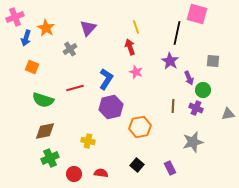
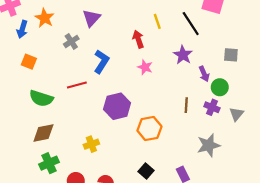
yellow line: (136, 27) -> (157, 21), moved
black line: (177, 33) -> (191, 24), turned -45
blue L-shape: (106, 79) -> (101, 62), moved
gray triangle: (228, 114) -> (236, 114), moved, turned -40
yellow cross: (88, 141) -> (91, 144), turned -32

